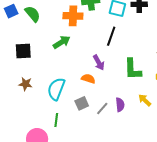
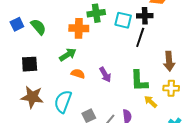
black line: (111, 36) -> (140, 37), moved
orange semicircle: (88, 79) -> (78, 74), moved
brown star: (26, 84) -> (32, 97), size x1.6
yellow arrow: (145, 100) -> (151, 102), moved

